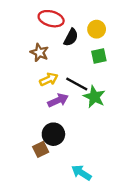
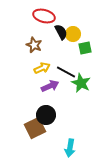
yellow circle: (97, 29) -> (73, 34), moved
black semicircle: (71, 37) -> (61, 32), turned -56
brown square: (41, 149) -> (35, 128), size x1.5
cyan arrow: (81, 173) -> (70, 148), turned -114

